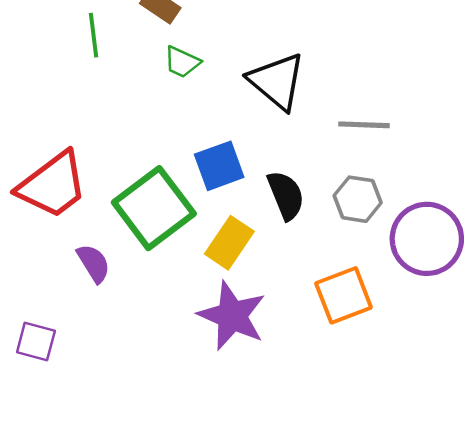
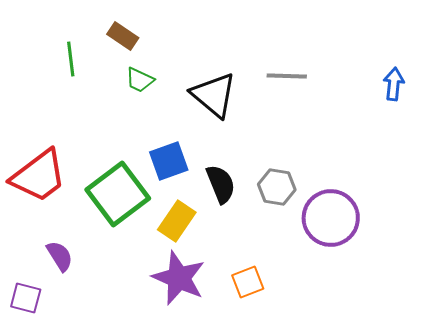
gray line: (364, 125) -> (287, 76), moved
purple semicircle: (94, 263) -> (60, 256), moved
orange square: (344, 295) -> (248, 282), moved, size x0.7

